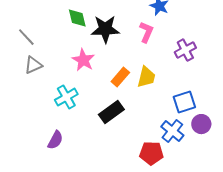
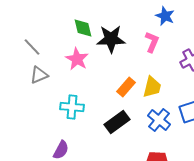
pink star: (83, 60) -> (77, 59), moved
cyan cross: (66, 97) -> (72, 107), turned 35
blue cross: (172, 131) -> (159, 120), moved

